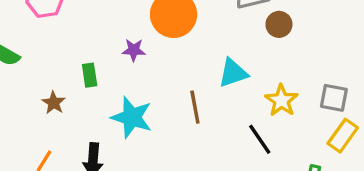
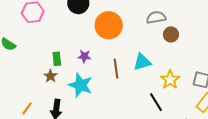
purple star: (134, 50) -> (84, 56), moved
brown star: (54, 103) -> (50, 76), moved
brown line: (195, 107) -> (116, 69), moved

